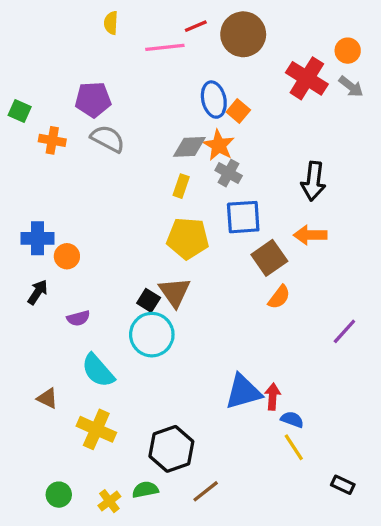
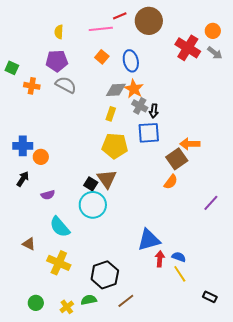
yellow semicircle: (111, 23) -> (59, 32), moved
orange square: (238, 111) -> (102, 57), moved
black arrow: (313, 181) -> (154, 111), moved, size x0.6
brown square: (269, 258) -> (177, 159), moved
red arrow: (273, 397) -> (160, 259), moved

